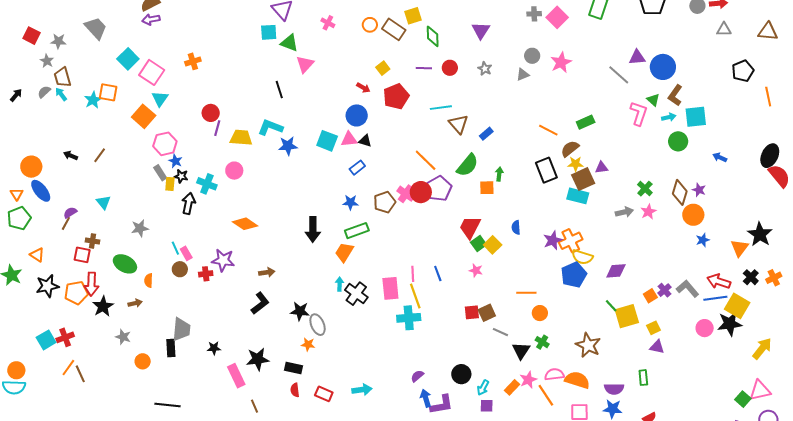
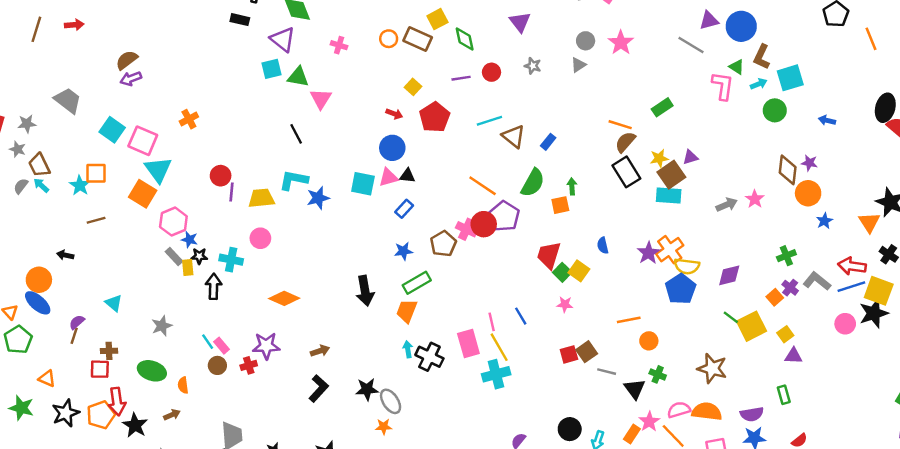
cyan triangle: (160, 99) -> (158, 170), size x1.4
brown semicircle: (570, 149) -> (625, 142), moved
brown line: (100, 155) -> (96, 220), moved, turned 49
orange circle: (31, 167) -> (39, 280), moved
green cross: (645, 189) -> (786, 256), moved, turned 35

